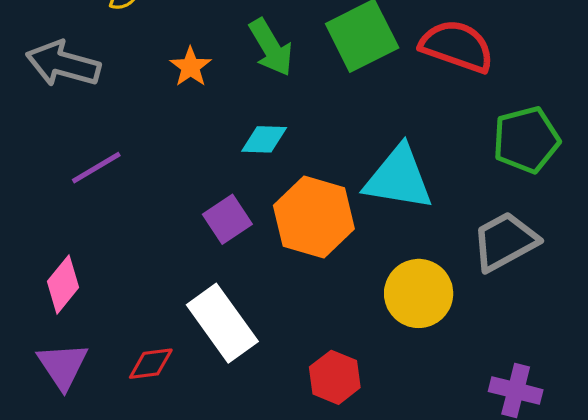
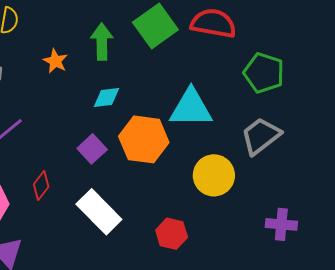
green arrow: (271, 47) -> (102, 42), turned -141
green pentagon: (526, 140) -> (264, 73), turned -30
red diamond: (151, 364) -> (41, 186), moved, turned -36

